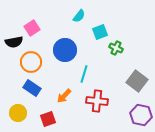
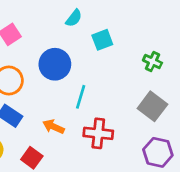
green cross: (116, 48) -> (152, 62), moved
orange arrow: (64, 96) -> (54, 127), turned 70
red square: (48, 119) -> (32, 158), turned -35

